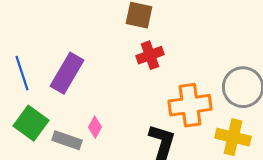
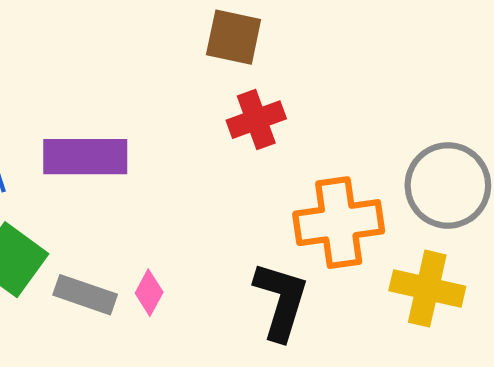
purple rectangle: (67, 73) -> (85, 157), turned 60
pink diamond: (95, 127) -> (149, 293), moved

